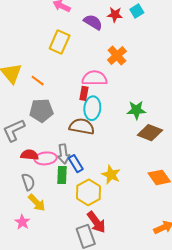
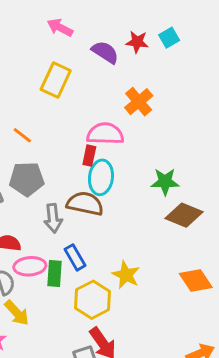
gray arrow: (64, 154) -> (53, 218), moved
pink ellipse: (46, 158) -> (30, 266), moved

